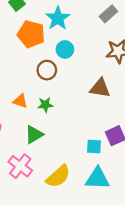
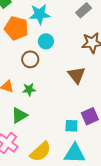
cyan star: (58, 18) -> (40, 14), turned 30
brown triangle: (100, 88) -> (77, 75), turned 42

